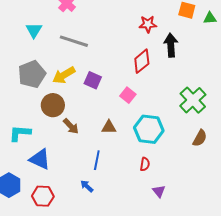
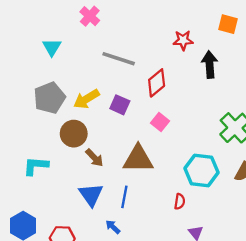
gray line: (74, 41) -> (119, 59), moved
red diamond: (142, 61) -> (157, 83), moved
brown triangle: (109, 127) -> (138, 159), size x1.8
cyan hexagon: (149, 129) -> (202, 170), moved
blue triangle: (40, 159) -> (91, 195), moved, turned 30

